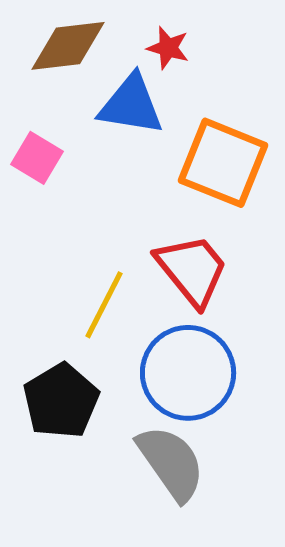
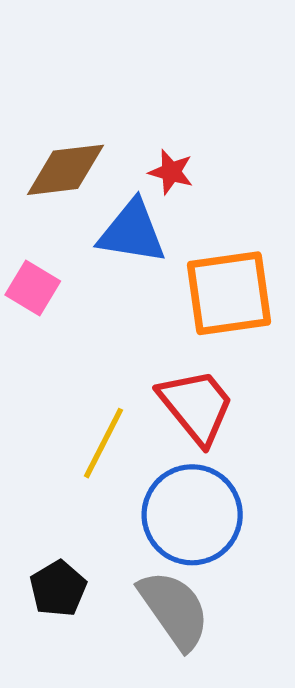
orange square: (223, 163) -> (229, 293), turned -30
black pentagon: (61, 401) -> (58, 589), moved, size x0.7

